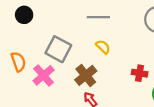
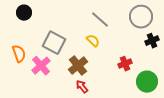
gray line: (98, 17) -> (100, 20), moved, turned 42
red cross: (140, 73) -> (125, 64), turned -32

